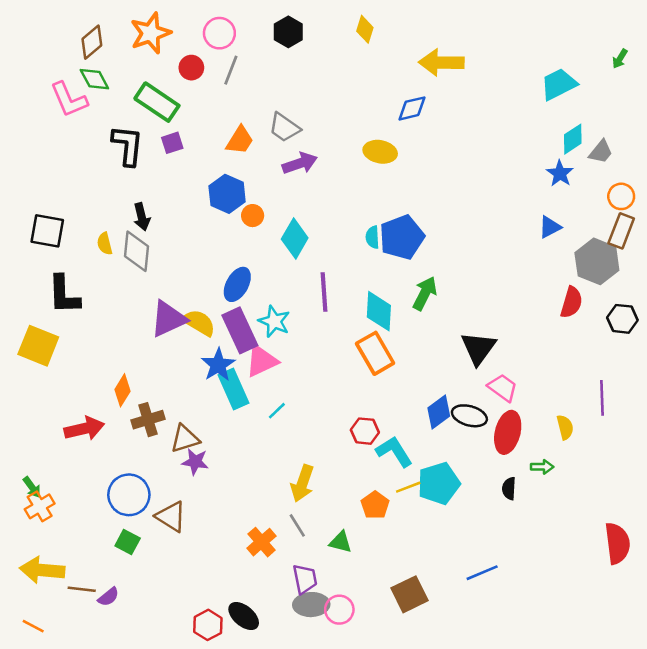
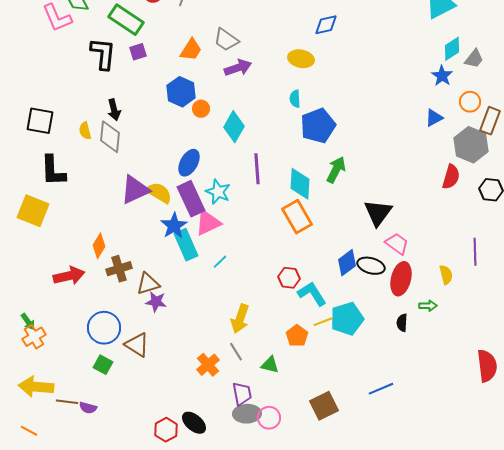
orange circle: (621, 196) -> (470, 102), moved
cyan semicircle: (372, 237) -> (295, 99), moved
purple semicircle: (108, 597) -> (88, 408), turned 54

